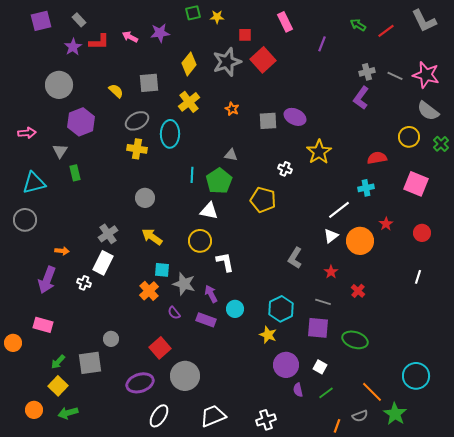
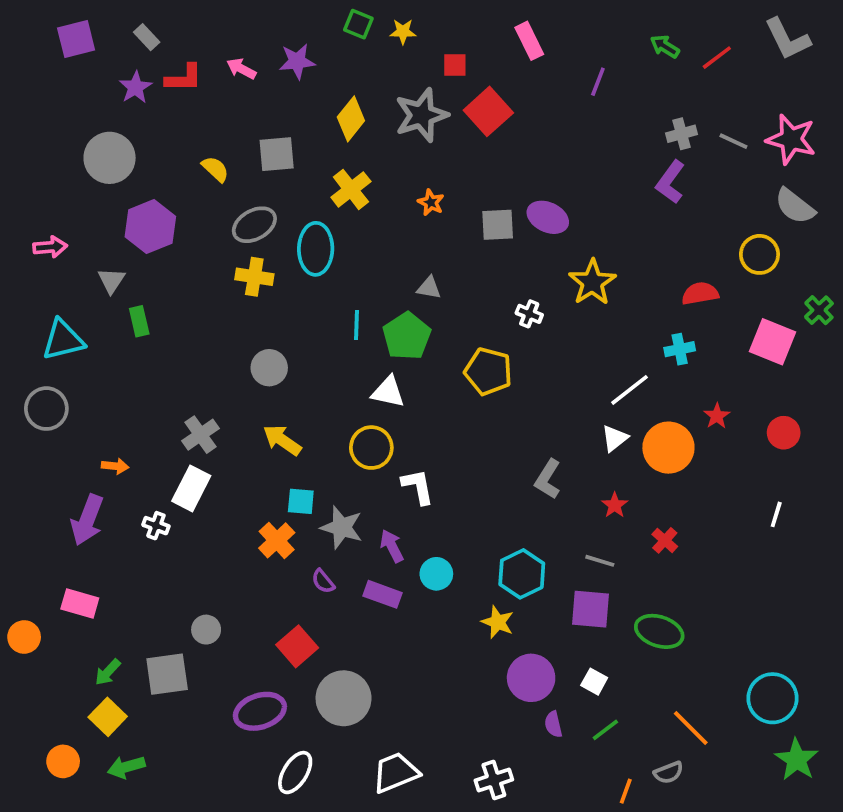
green square: (193, 13) -> (358, 24), turned 35
green cross: (441, 144) -> (819, 310), moved
green star: (395, 414) -> (797, 760), moved

